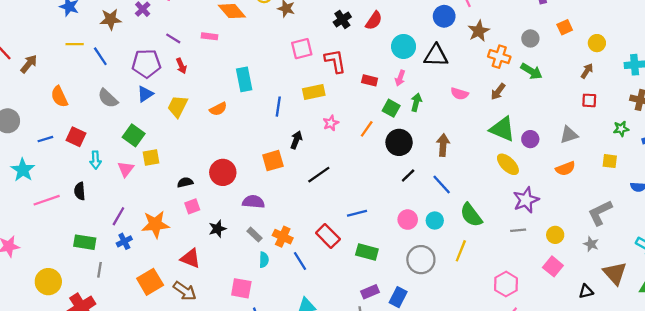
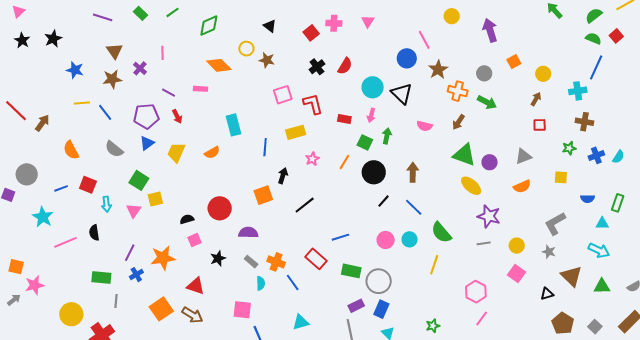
black triangle: (436, 56) -> (402, 94), turned 45
purple star: (526, 200) -> (489, 216), turned -30
gray circle: (421, 260) -> (379, 281), moved

